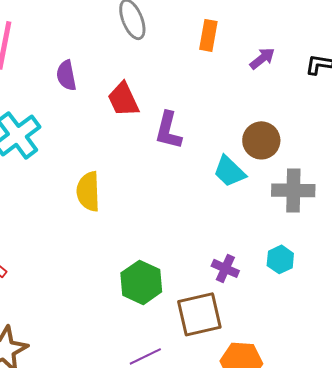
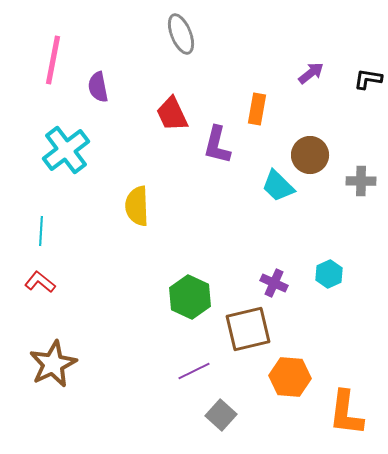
orange rectangle: (208, 35) -> (257, 109), moved
purple semicircle: (66, 75) -> (98, 87), moved
gray cross: (293, 190) -> (361, 181), moved, size x0.7

